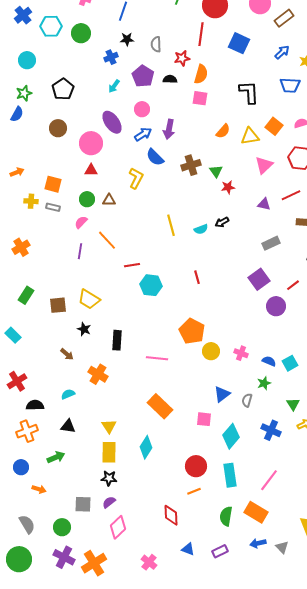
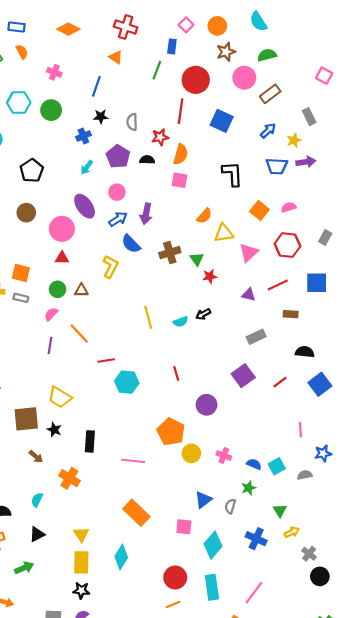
yellow triangle: (250, 136) -> (224, 233), moved
brown square: (58, 305) -> (26, 419), moved, size x1.4
purple circle: (276, 306) -> (207, 405), moved
cyan semicircle: (68, 394) -> (37, 500), turned -40
black triangle: (68, 426) -> (37, 534), turned -35

